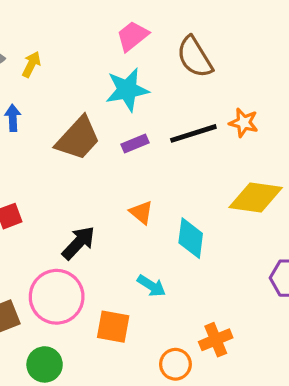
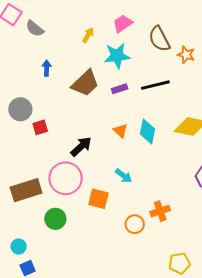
yellow arrow: (31, 64) -> (88, 35), moved
orange star: (244, 123) -> (186, 55), moved
cyan diamond: (191, 238) -> (148, 132), moved

